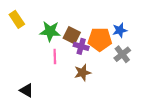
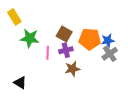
blue star: (120, 30) -> (108, 41), moved
green star: (50, 31) -> (30, 38), moved
purple cross: (81, 46) -> (66, 50), moved, turned -32

